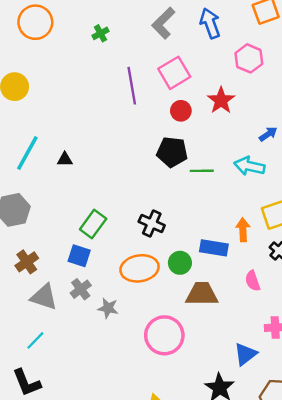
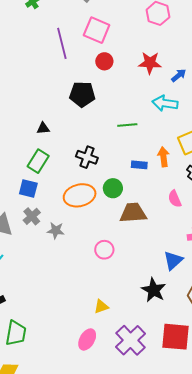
pink square: (174, 73) -> (97, 30), turned -32
red star: (221, 100) -> (150, 63), moved, turned -30
black pentagon: (172, 152) -> (82, 94), moved
black triangle: (65, 160) -> (43, 128), moved
green line: (202, 171) -> (127, 125), moved
blue rectangle: (214, 248) -> (139, 165), moved, size x0.7
pink circle: (164, 335) -> (104, 250), size x0.6

